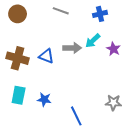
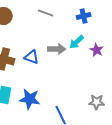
blue star: (44, 99) -> (30, 99), size x1.5

